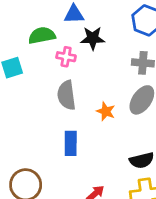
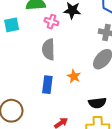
orange star: (106, 111) -> (74, 76), moved

